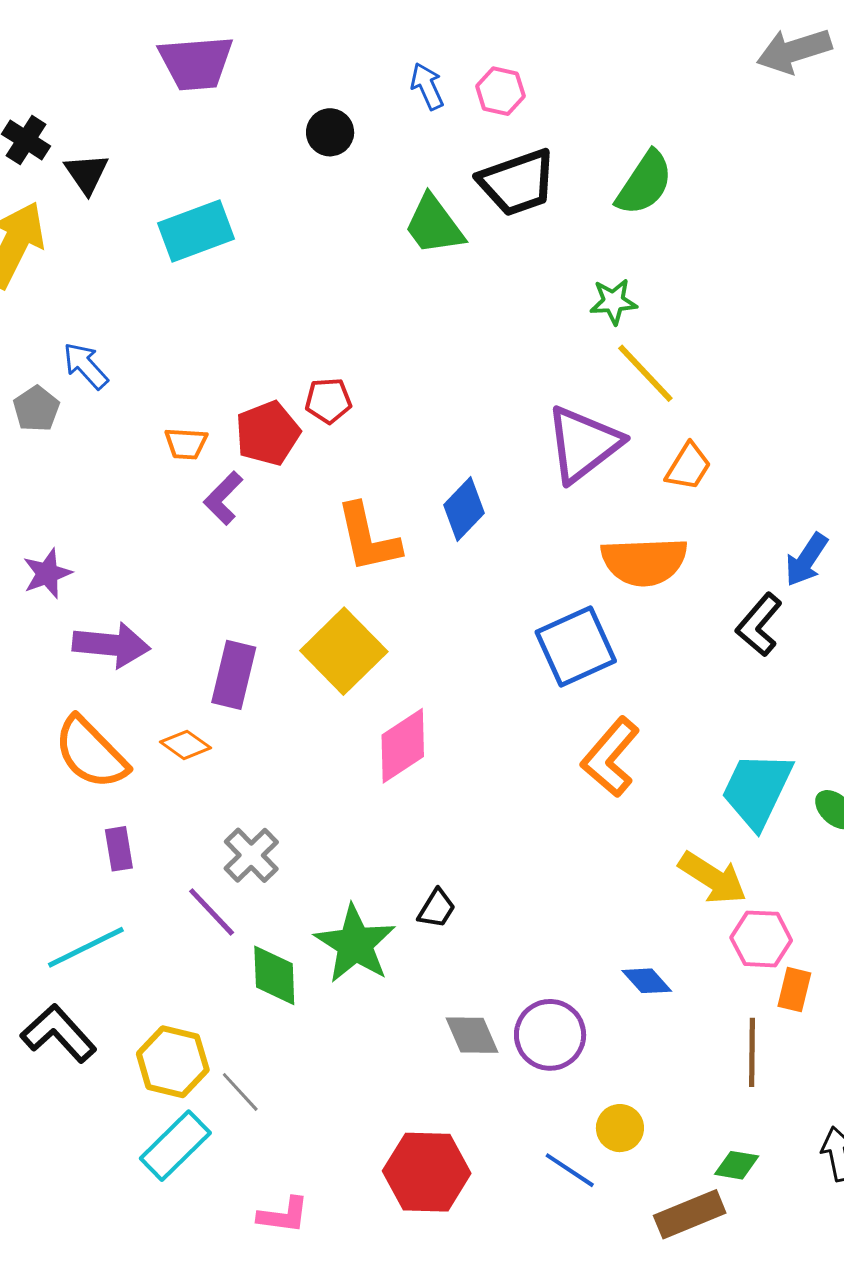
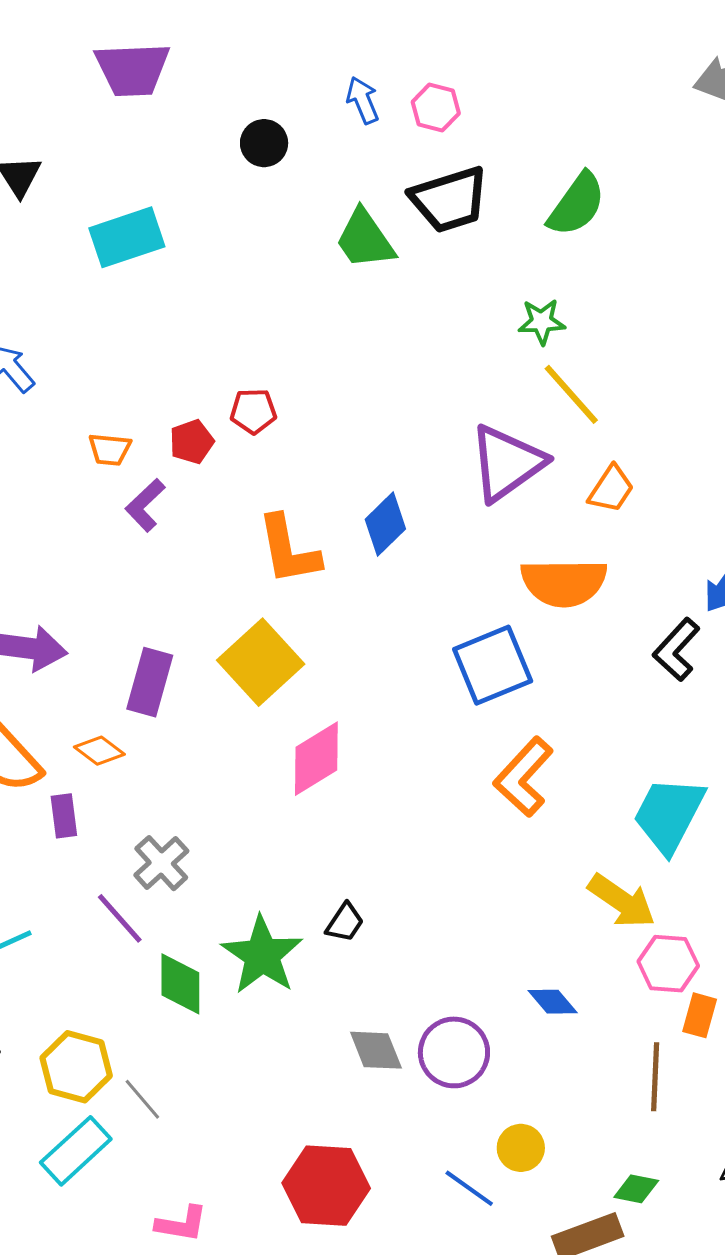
red pentagon: (268, 433) -> (192, 442), size x0.7
purple rectangle: (119, 849) -> (64, 816), moved

